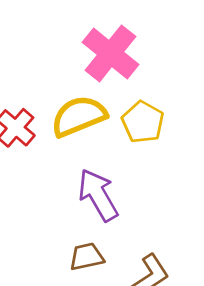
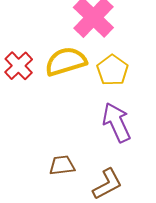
purple arrow: (98, 195) -> (117, 122), moved

